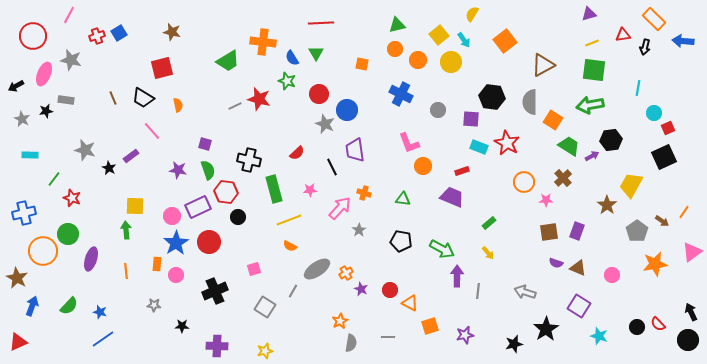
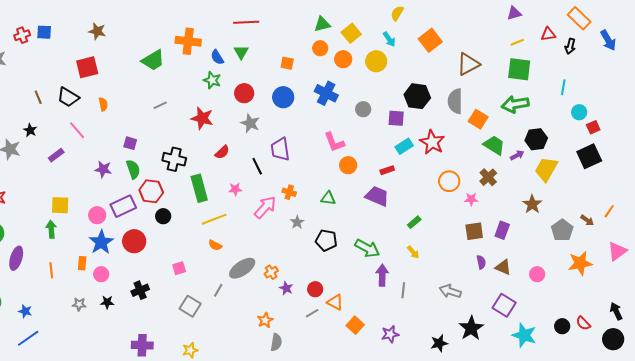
blue square: (119, 33) -> (44, 32), turned 35
yellow square: (439, 35) -> (351, 33), moved
blue arrow: (683, 41) -> (608, 40), turned -125
red star: (259, 99) -> (202, 118), moved
blue circle: (347, 110) -> (283, 97), moved
cyan rectangle: (479, 147) -> (404, 146), turned -54
black star: (109, 168) -> (30, 130), moved
yellow trapezoid: (631, 185) -> (546, 169), moved
gray star: (359, 230) -> (297, 222), moved
purple semicircle: (556, 263) -> (481, 262), turned -120
black cross: (215, 291) -> (140, 290), size x0.7
black star: (182, 326) -> (107, 302), moved
orange square: (430, 326) -> (355, 325), turned -30
cyan star: (599, 336) -> (524, 335), size x1.4
gray line: (388, 337) -> (312, 313), moved, turned -32

